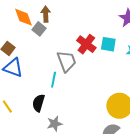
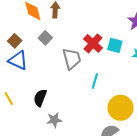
gray square: (39, 29) -> (45, 38), moved
cyan line: (54, 80) -> (95, 81), moved

